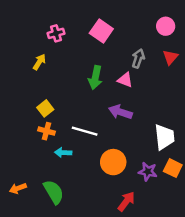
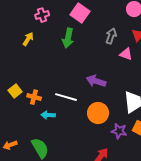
green arrow: (95, 77) -> (68, 38), moved
pink triangle: (125, 80) -> (126, 54), moved
yellow square: (45, 108) -> (15, 91), moved
orange circle: (113, 162) -> (98, 113), moved

